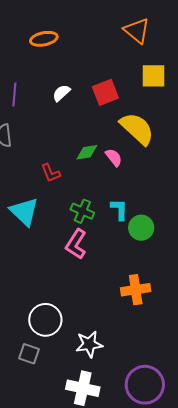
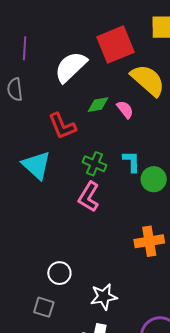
red square: (105, 92) -> (115, 45), size x1.4
white semicircle: (61, 93) -> (71, 67), moved, size x1.8
red L-shape: (51, 173) -> (62, 126), size x1.4
white circle: (45, 320) -> (59, 273), size x0.7

